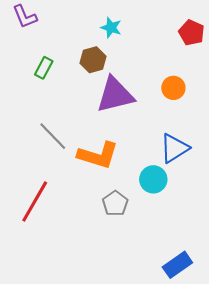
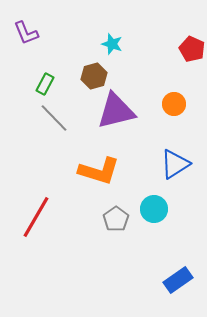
gray line: (53, 136) -> (54, 118), moved
cyan circle: (153, 179) -> (154, 209), moved

